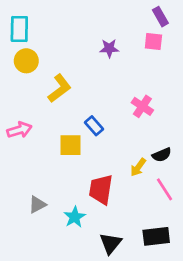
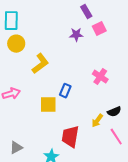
purple rectangle: (160, 17) -> (86, 12), moved
pink square: (153, 41) -> (99, 29), moved, turned -32
blue rectangle: (94, 126) -> (65, 91), turned 64
gray triangle: (37, 205) -> (16, 148), moved

